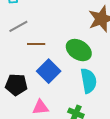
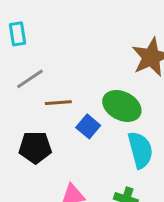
blue square: (49, 71) -> (88, 126), moved, size x0.7
black pentagon: (16, 85) -> (35, 147), moved

